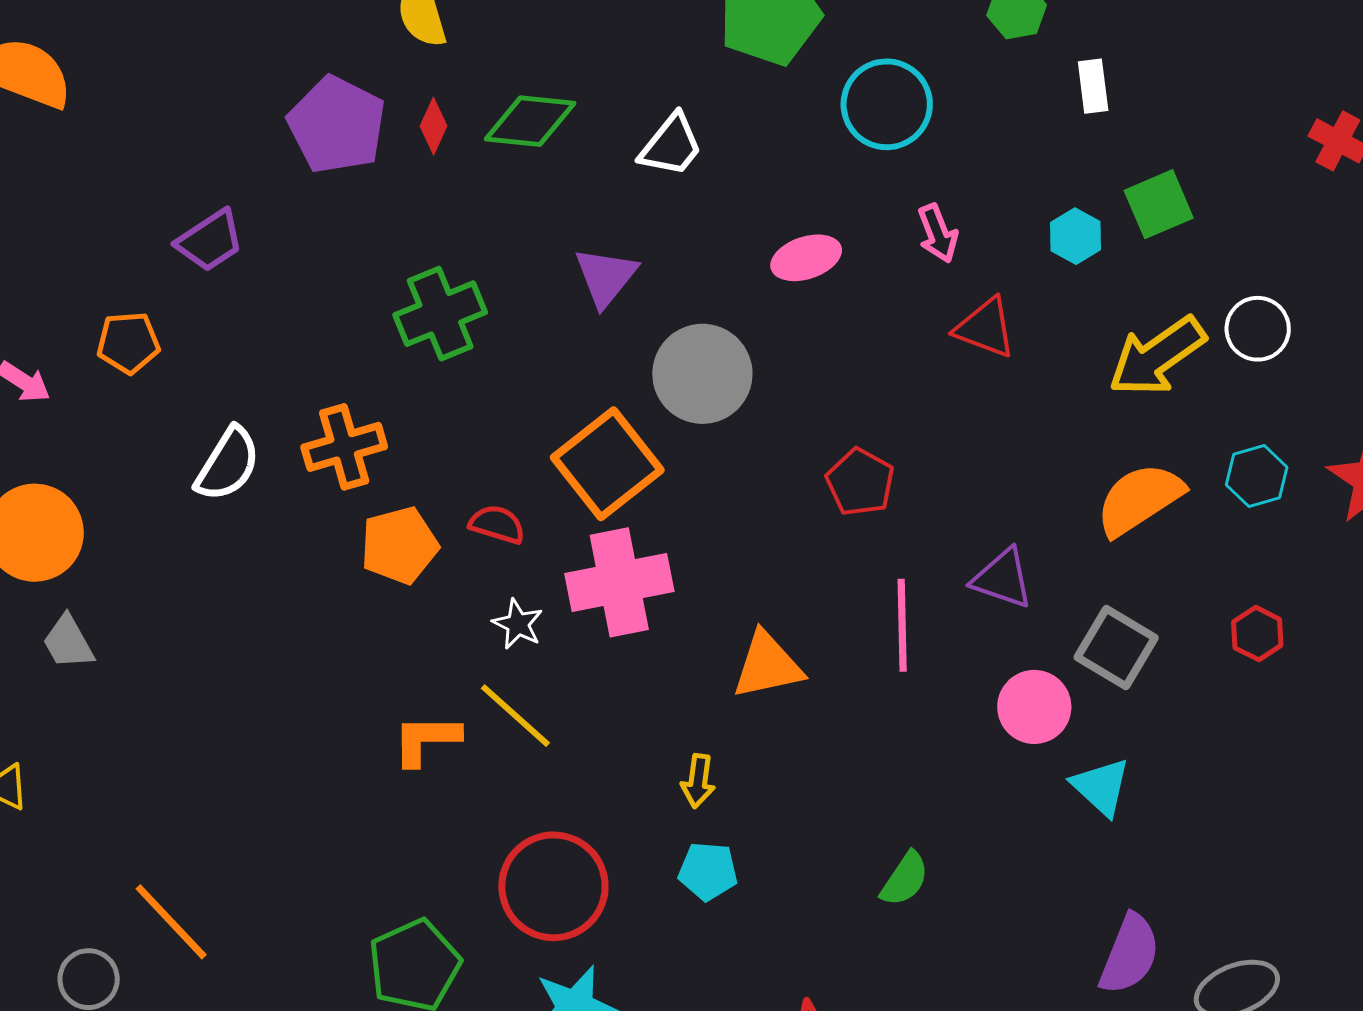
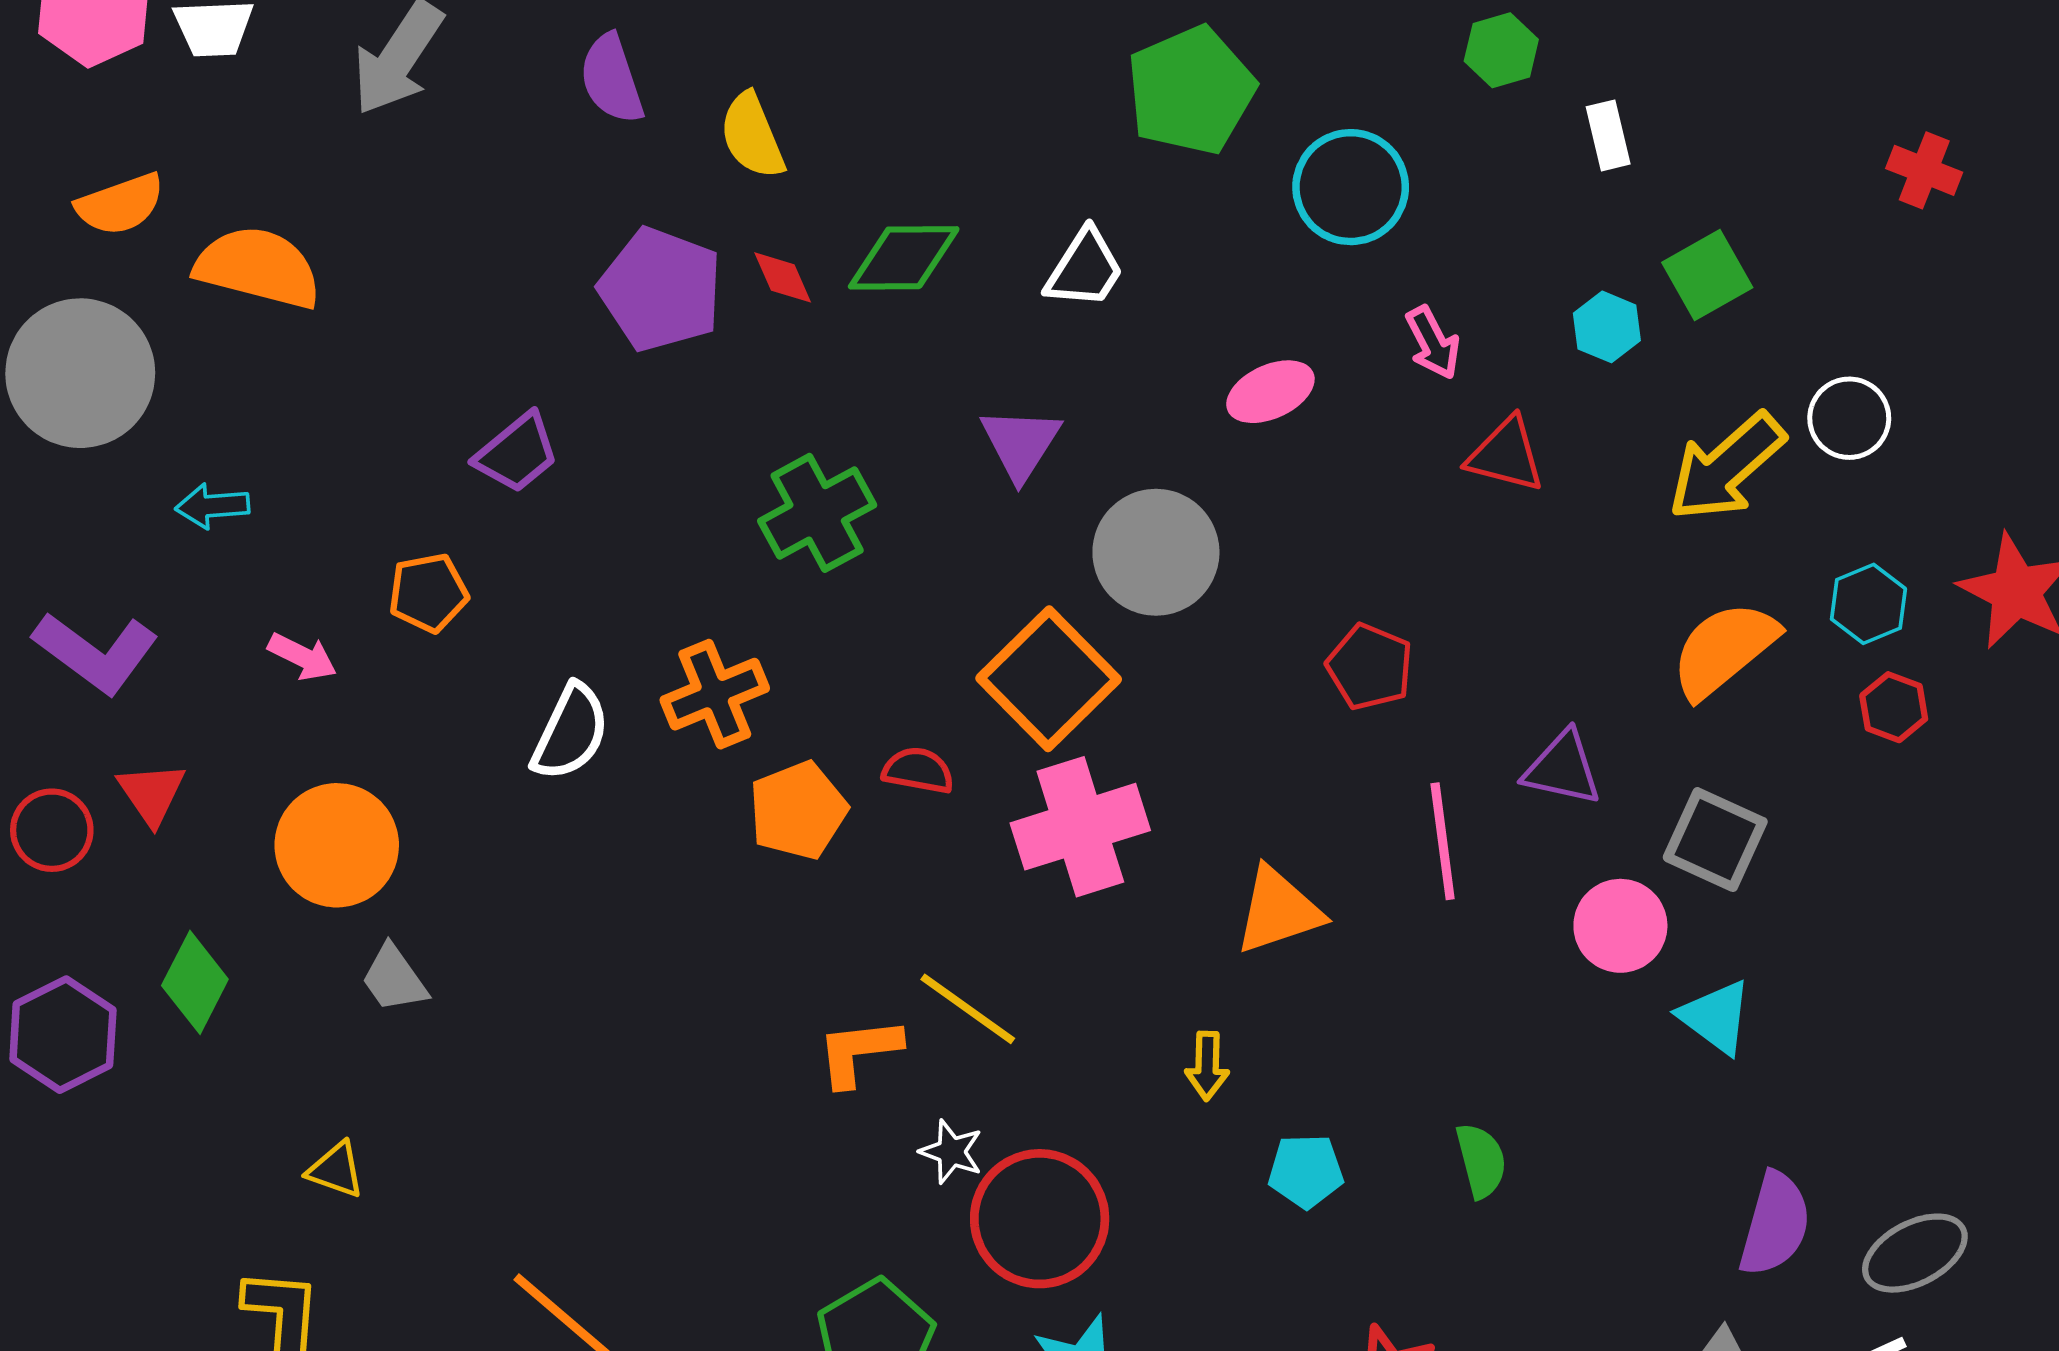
red diamond: (434, 126) -> (783, 277), turned -42
white star: (518, 624) -> (951, 1152), moved
red hexagon: (1257, 634) -> (1894, 707), moved
cyan pentagon: (708, 871) -> (1306, 1171), moved
green semicircle: (905, 879) -> (1481, 1161), turned -42

